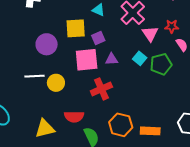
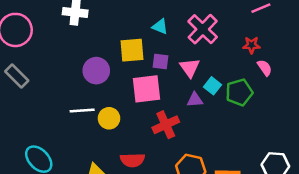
pink triangle: (150, 34) -> (190, 68), moved
purple square: (98, 38) -> (160, 61), turned 32
purple triangle: (112, 59) -> (195, 100), moved

